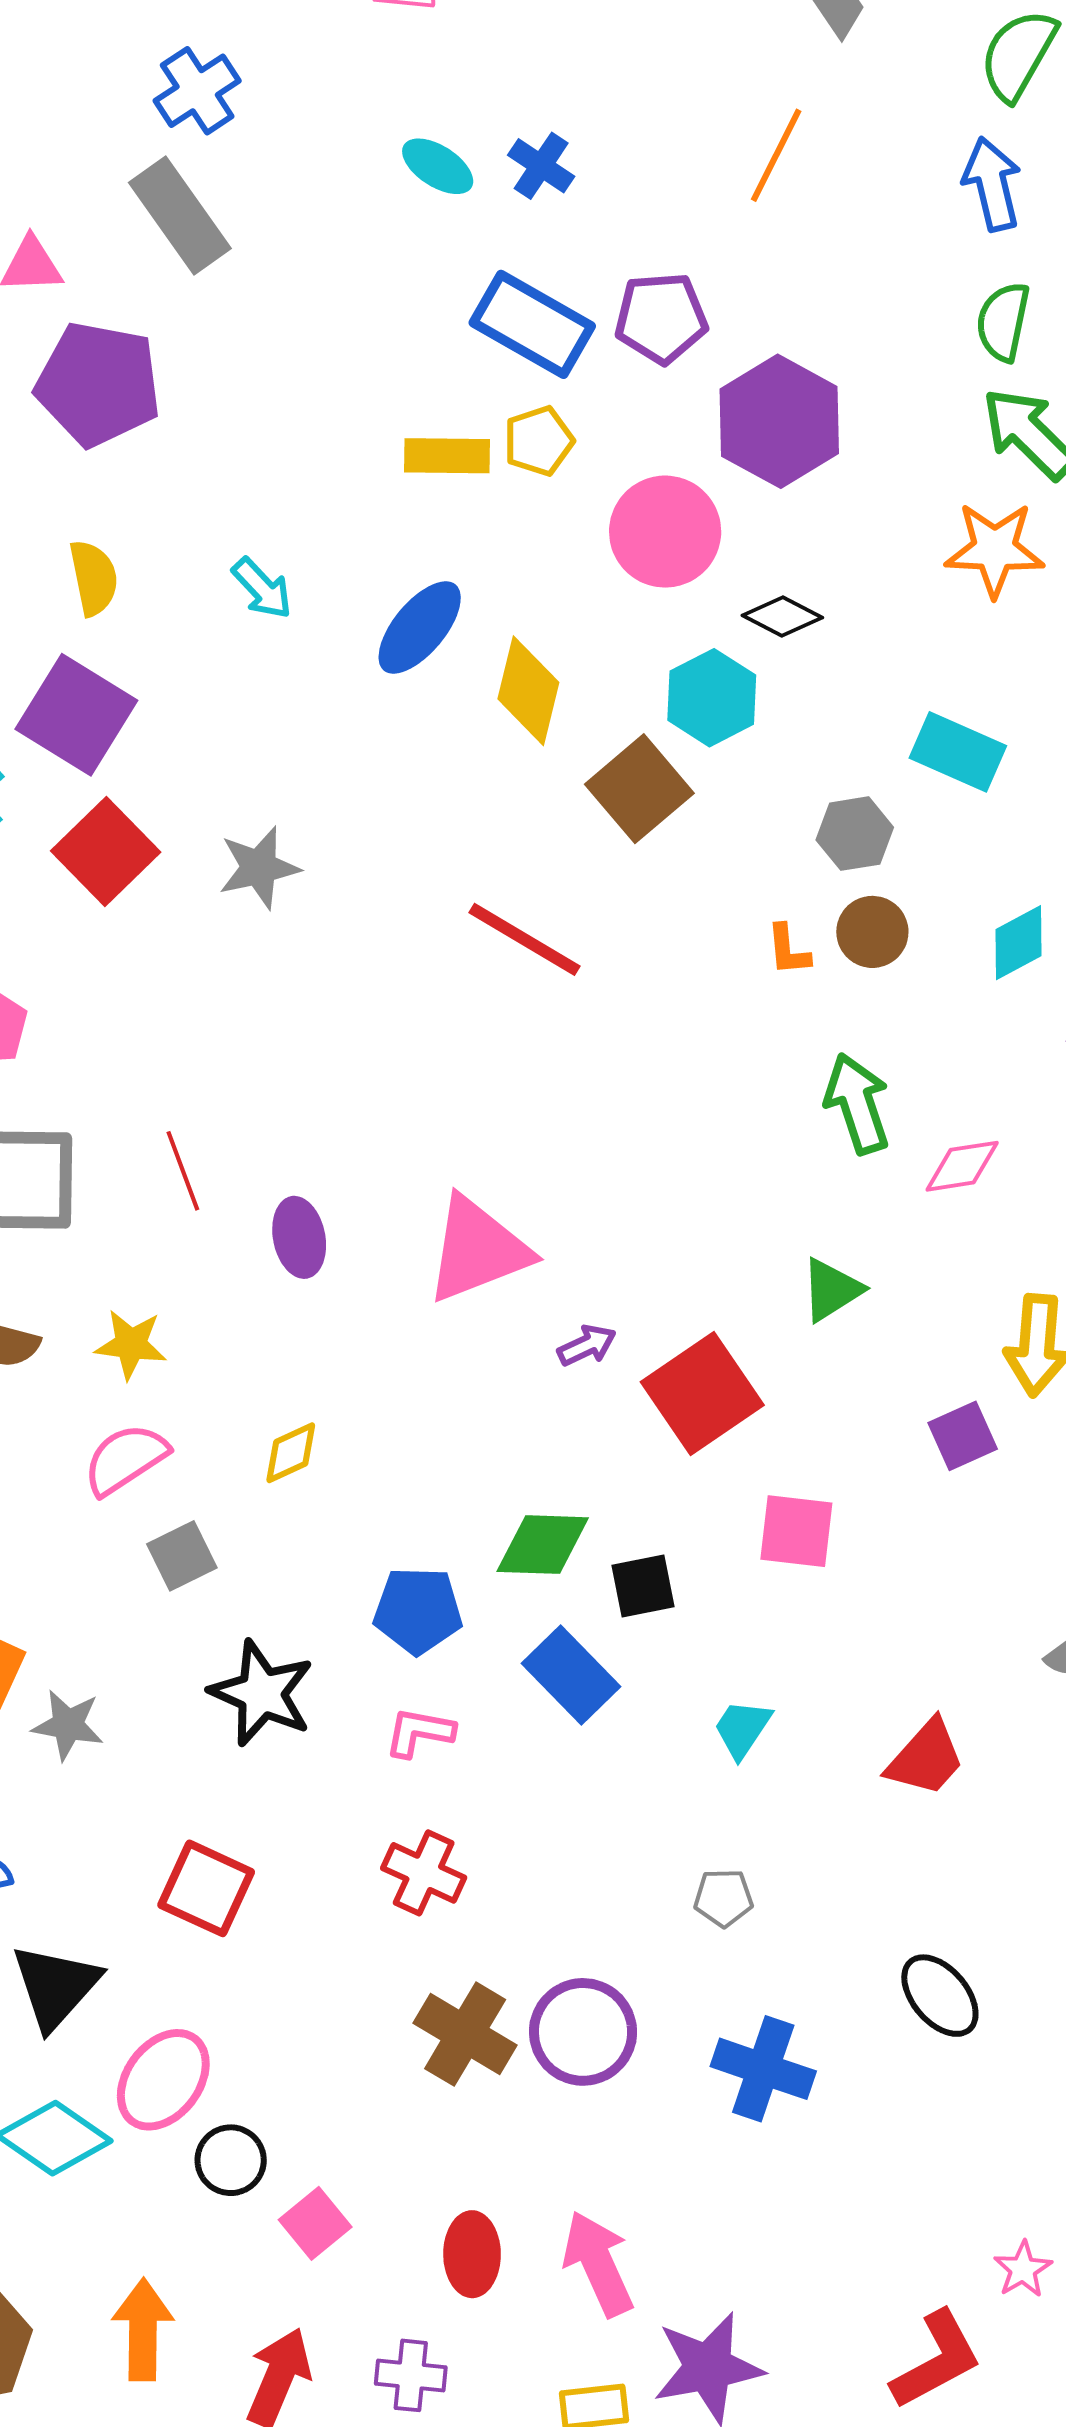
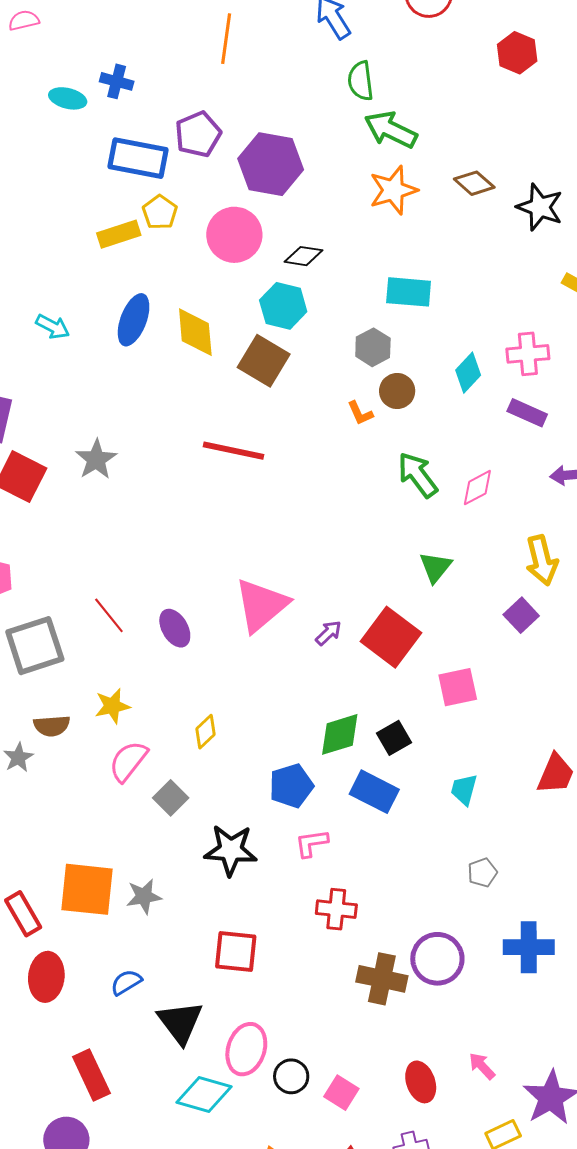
pink arrow: (598, 2264) -> (482, 1066), size x0.6

